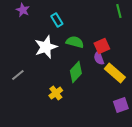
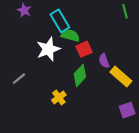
cyan rectangle: (57, 20) -> (60, 21), size x1.5
green semicircle: (75, 42) -> (70, 36), moved
red square: (102, 46) -> (84, 49), moved

